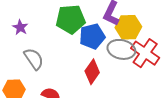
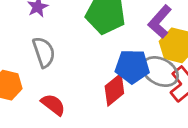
blue pentagon: (92, 36) -> (132, 67), moved

